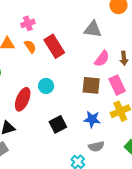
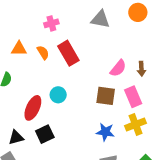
pink cross: (28, 23) -> (51, 23), moved
gray triangle: (93, 29) -> (100, 19), moved
black square: (58, 124) -> (45, 134), moved

